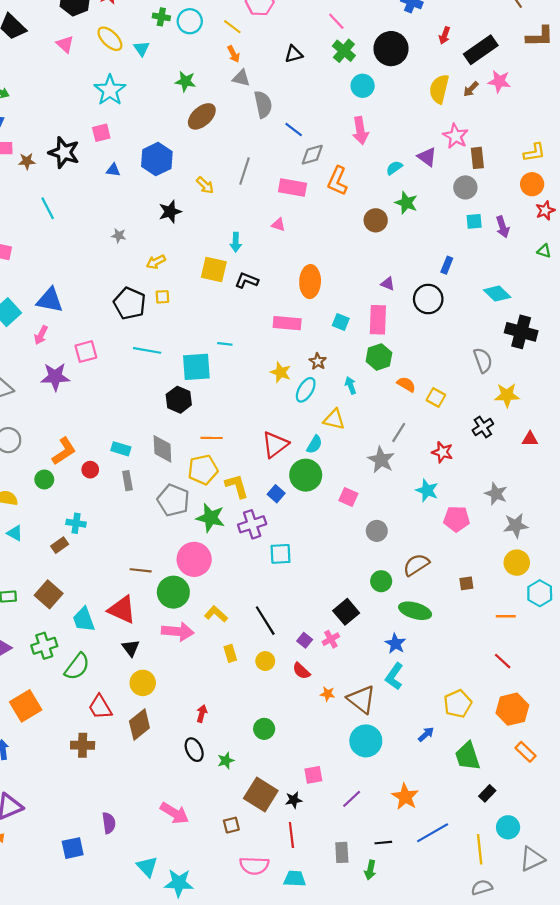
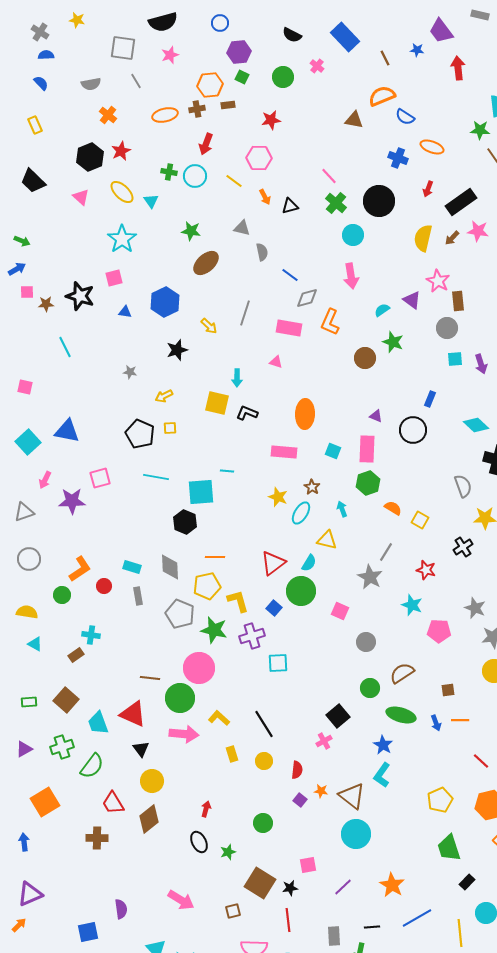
orange arrow: (234, 54) -> (265, 197), moved
gray semicircle: (263, 104) -> (262, 252), size x0.7
pink arrow: (41, 335) -> (45, 480), moved
orange line: (506, 616) -> (460, 720), moved
purple square: (305, 640) -> (300, 800), moved
red semicircle: (301, 671) -> (297, 770), turned -126
blue arrow: (426, 734) -> (436, 723), moved, turned 112

